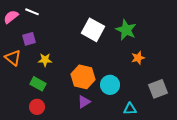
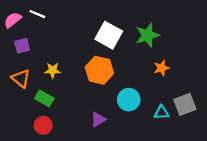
green star: (126, 30) -> (147, 35), turned 30
purple square: (29, 39) -> (22, 46), moved
orange triangle: (13, 58) -> (21, 79), moved
orange hexagon: (83, 77) -> (99, 70), moved
cyan triangle: (130, 109) -> (161, 112), moved

